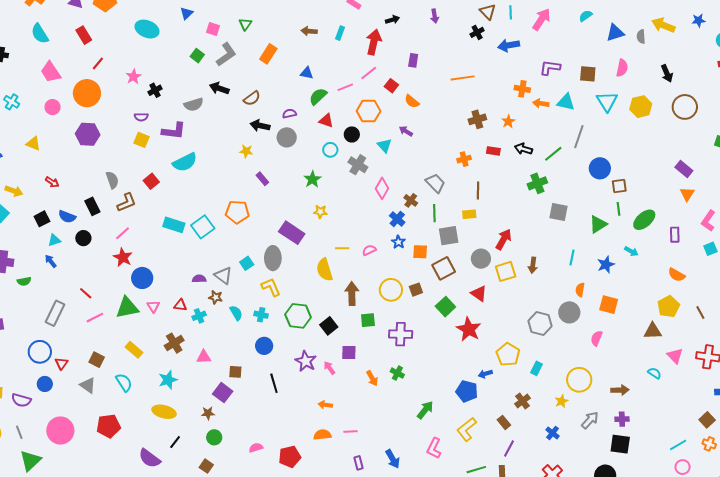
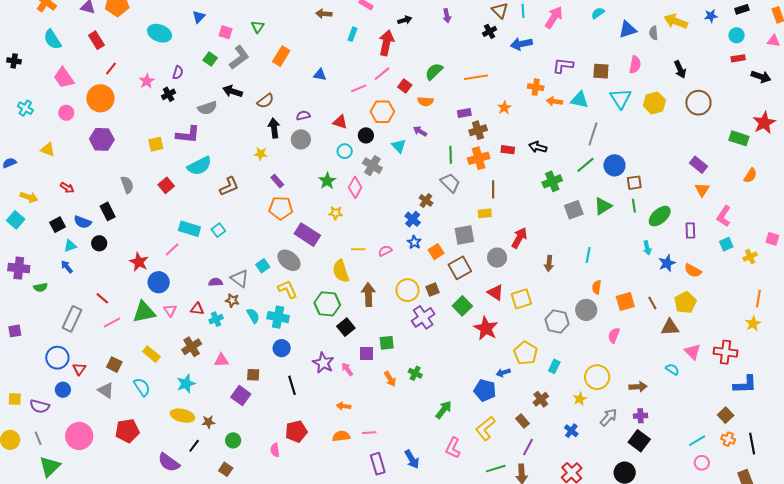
brown arrow: (309, 31) -> (324, 14), moved
purple rectangle: (413, 60) -> (464, 113), moved, turned 72
green semicircle: (318, 96) -> (434, 72), moved
orange semicircle: (412, 101) -> (425, 101), turned -35
purple semicircle: (141, 117) -> (178, 72), moved, turned -72
brown cross: (477, 119) -> (478, 130), moved
orange star: (508, 121) -> (504, 108), moved
black arrow: (260, 126) -> (274, 128), turned 72
yellow square: (142, 140) -> (156, 144), turned -35
green line: (553, 154) -> (585, 165), moved
orange cross: (464, 159) -> (479, 158), size x1.5
pink diamond: (382, 188) -> (355, 187), moved
brown L-shape: (127, 202) -> (229, 186), moved
orange pentagon: (237, 212) -> (281, 208), moved
gray square: (558, 212) -> (574, 210), turned -30
green line: (434, 213) -> (451, 155), moved
green triangle: (598, 224) -> (603, 206), moved
cyan square: (203, 227) -> (218, 230), size x0.6
pink line: (123, 233) -> (172, 249), moved
cyan arrow: (631, 251) -> (647, 248), turned 48
orange square: (420, 252) -> (436, 252), turned -35
gray ellipse: (273, 258) -> (289, 260), turned -50
blue star: (606, 265) -> (667, 263), moved
yellow square: (506, 271) -> (521, 299), moved
orange square: (609, 305) -> (625, 302), turned -30
brown line: (700, 313) -> (652, 303), moved
cyan cross: (261, 315) -> (278, 317), size x1.5
green hexagon: (298, 316) -> (327, 304), moved
green square: (368, 320) -> (387, 343), moved
purple cross: (401, 334) -> (423, 317), moved, turned -35
brown star: (208, 413) -> (208, 422), moved
black square: (620, 444) -> (639, 441), turned 30
pink semicircle: (256, 448) -> (275, 450), turned -80
red pentagon: (290, 457) -> (296, 431), moved
purple rectangle: (358, 463) -> (378, 464), size x1.5

